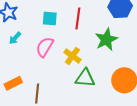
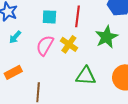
yellow cross: (72, 56) -> (69, 44), moved
orange rectangle: (13, 83) -> (13, 72), moved

